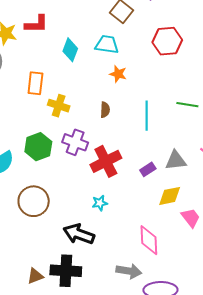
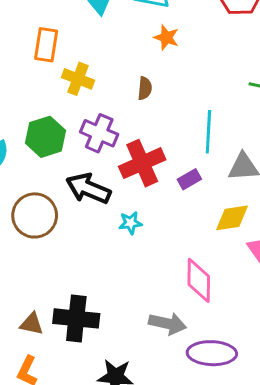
cyan line: (147, 116) -> (208, 132), moved
purple rectangle: (148, 169) -> (189, 179), moved
black arrow: (79, 234) -> (88, 189), moved
brown triangle: (35, 276) -> (32, 324), turned 30

